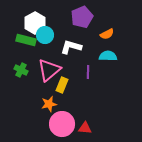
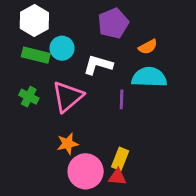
white hexagon: (35, 23) -> (34, 20), moved
cyan semicircle: (108, 56) -> (149, 77), size x1.4
yellow rectangle: (62, 85) -> (120, 159), moved

